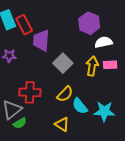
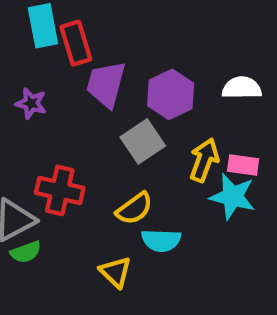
purple hexagon: (89, 23) -> (171, 94), moved
white semicircle: (104, 42) -> (242, 88), moved
cyan semicircle: (80, 106) -> (161, 240), turned -60
cyan star: (104, 111) -> (233, 197), moved

